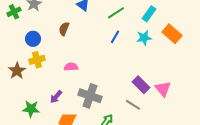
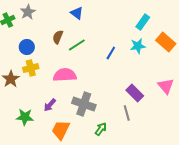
green line: (116, 13) -> (77, 45), moved
blue line: (115, 37) -> (111, 53), moved
pink semicircle: (71, 67) -> (65, 75), size x1.6
pink triangle: (163, 89) -> (166, 86), moved
gray line: (133, 105) -> (127, 113), turned 42

